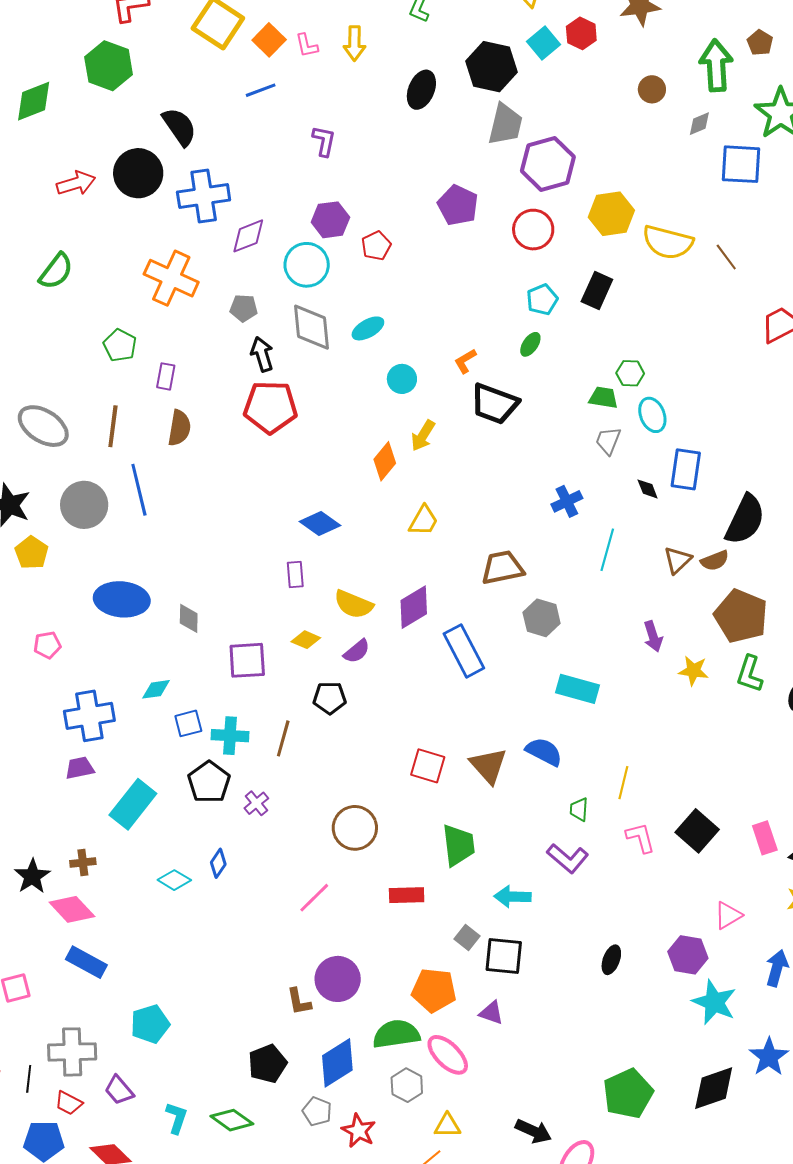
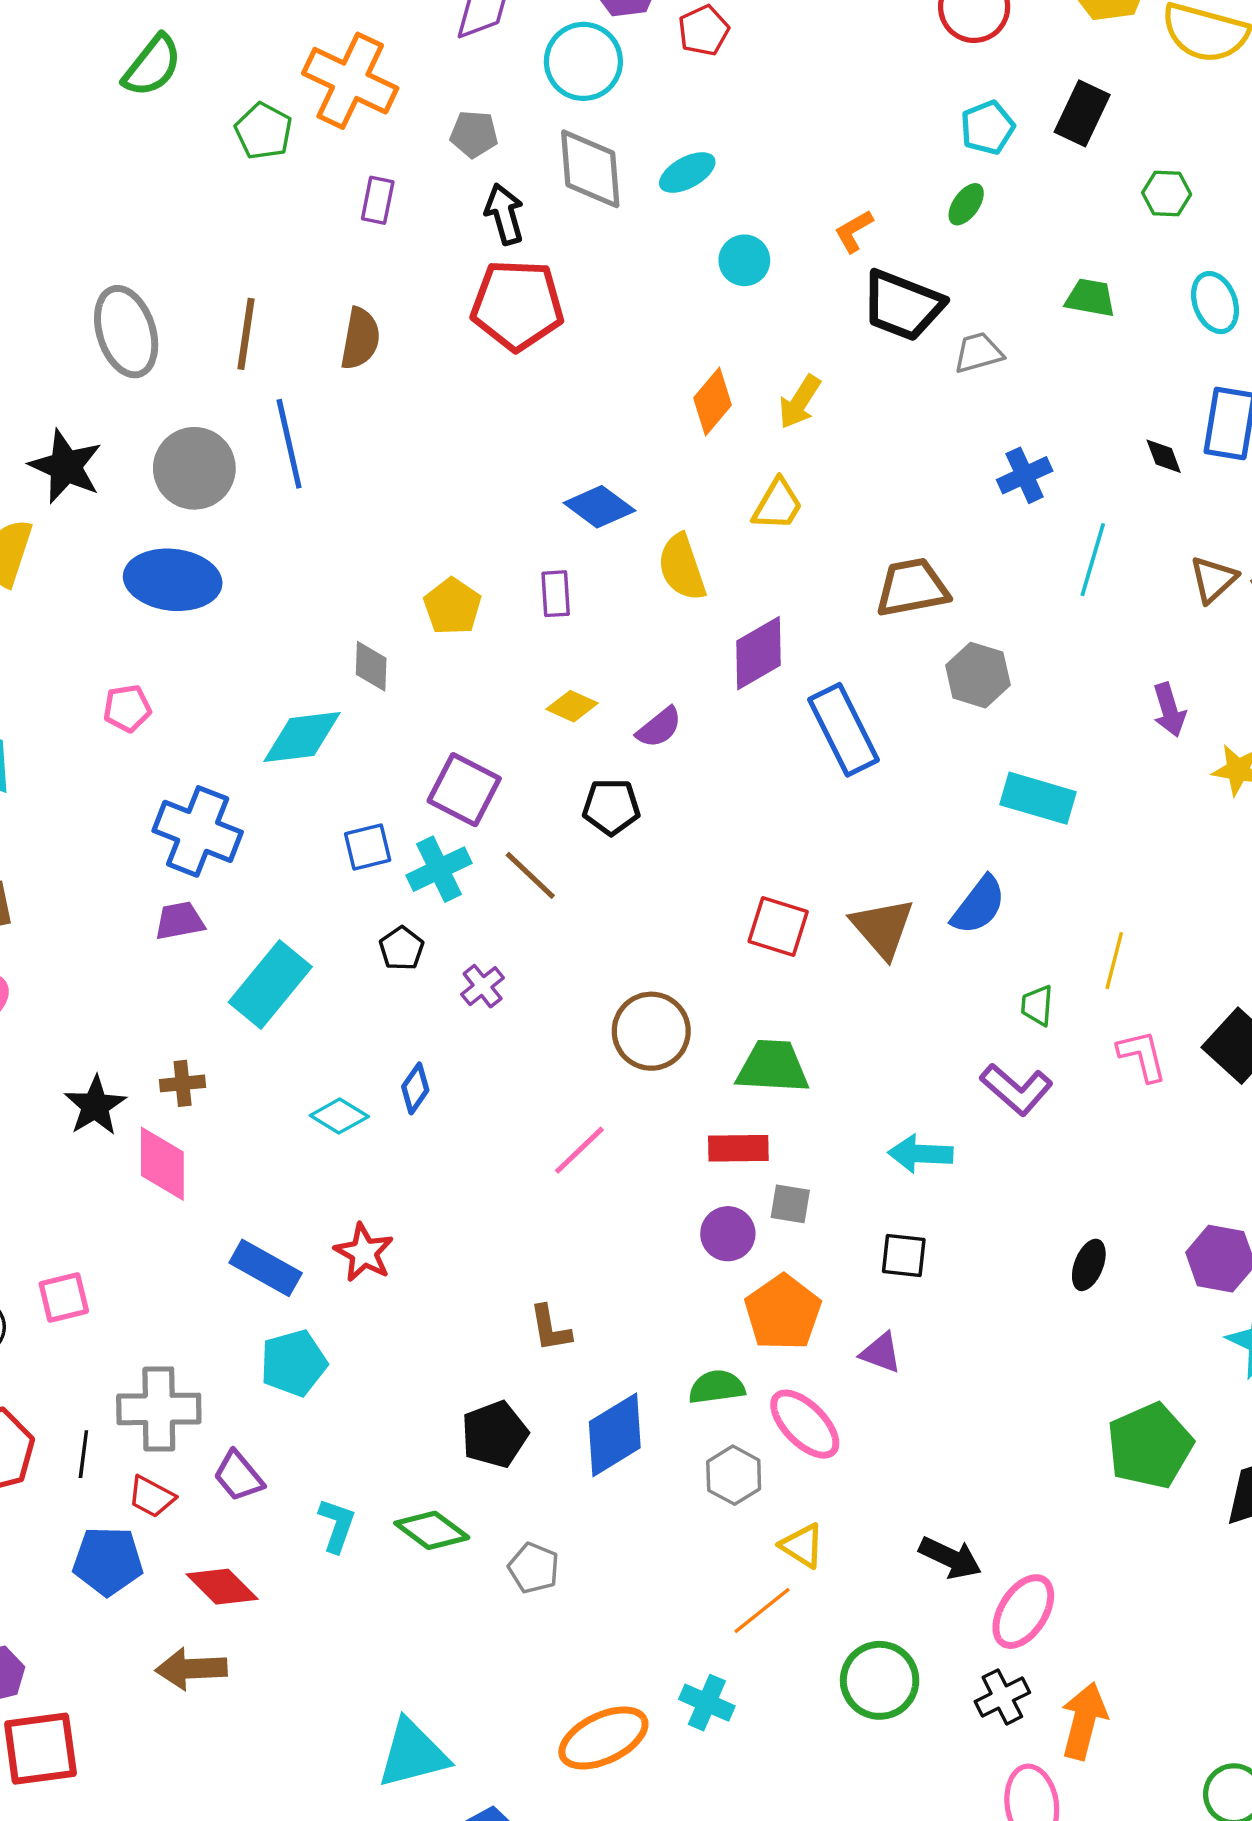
green pentagon: (120, 345) -> (264, 131), moved
green hexagon: (630, 373) -> (1167, 194), moved
purple rectangle: (166, 376) -> (378, 200), moved
cyan ellipse: (652, 415) -> (1215, 303), moved
gray ellipse: (43, 426) -> (126, 332), turned 39
yellow arrow: (423, 436) -> (800, 402), moved
gray trapezoid: (608, 441) -> (978, 353), moved, turned 52
yellow pentagon: (32, 553) -> (452, 606), moved
blue ellipse: (122, 599) -> (173, 580), moved
yellow semicircle: (354, 604) -> (682, 567), moved, turned 48
purple square: (247, 660) -> (464, 790), moved, turned 30
cyan diamond: (156, 689) -> (302, 737), moved, size x1.6
blue cross: (89, 716) -> (198, 831), turned 30
cyan cross: (230, 736) -> (439, 869), turned -30
brown line: (283, 738) -> (530, 875), turned -63
blue semicircle: (544, 752) -> (979, 905), turned 99
black pentagon: (209, 782) -> (402, 948), size x0.6
green trapezoid: (458, 845) -> (773, 1067), moved, turned -81
pink diamond: (72, 909) -> (162, 1164), turned 42
gray square: (467, 937) -> (790, 1204), moved, turned -30
black square: (504, 956) -> (904, 1256), size x0.7
blue rectangle: (86, 962) -> (266, 1268), moved
purple circle: (338, 979) -> (728, 1234), moved, size x0.7
orange pentagon: (434, 990) -> (783, 1312), turned 30
green semicircle: (396, 1034) -> (717, 1387), size x0.7
green pentagon: (628, 1094) -> (1150, 1446), moved
gray pentagon: (317, 1111) -> (534, 1568), moved
yellow triangle: (447, 1126) -> (802, 1546), turned 32
red star: (359, 1131) -> (364, 1253), moved

